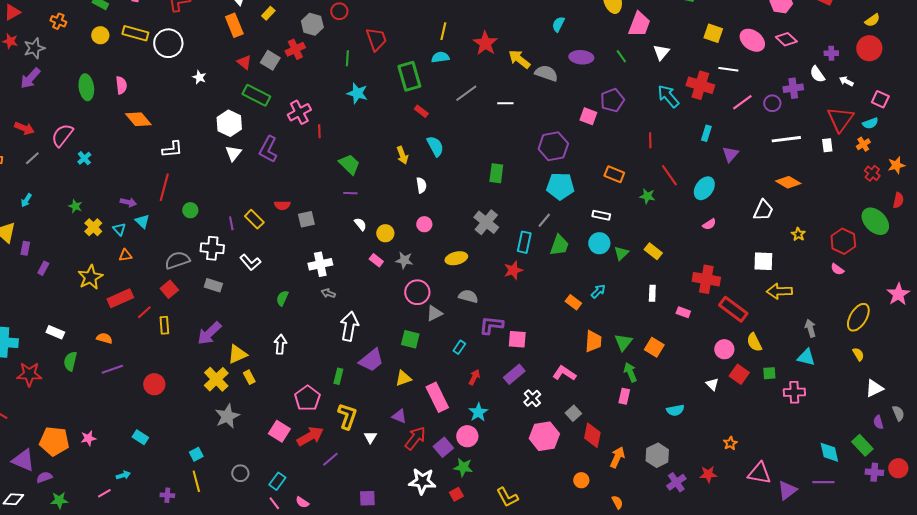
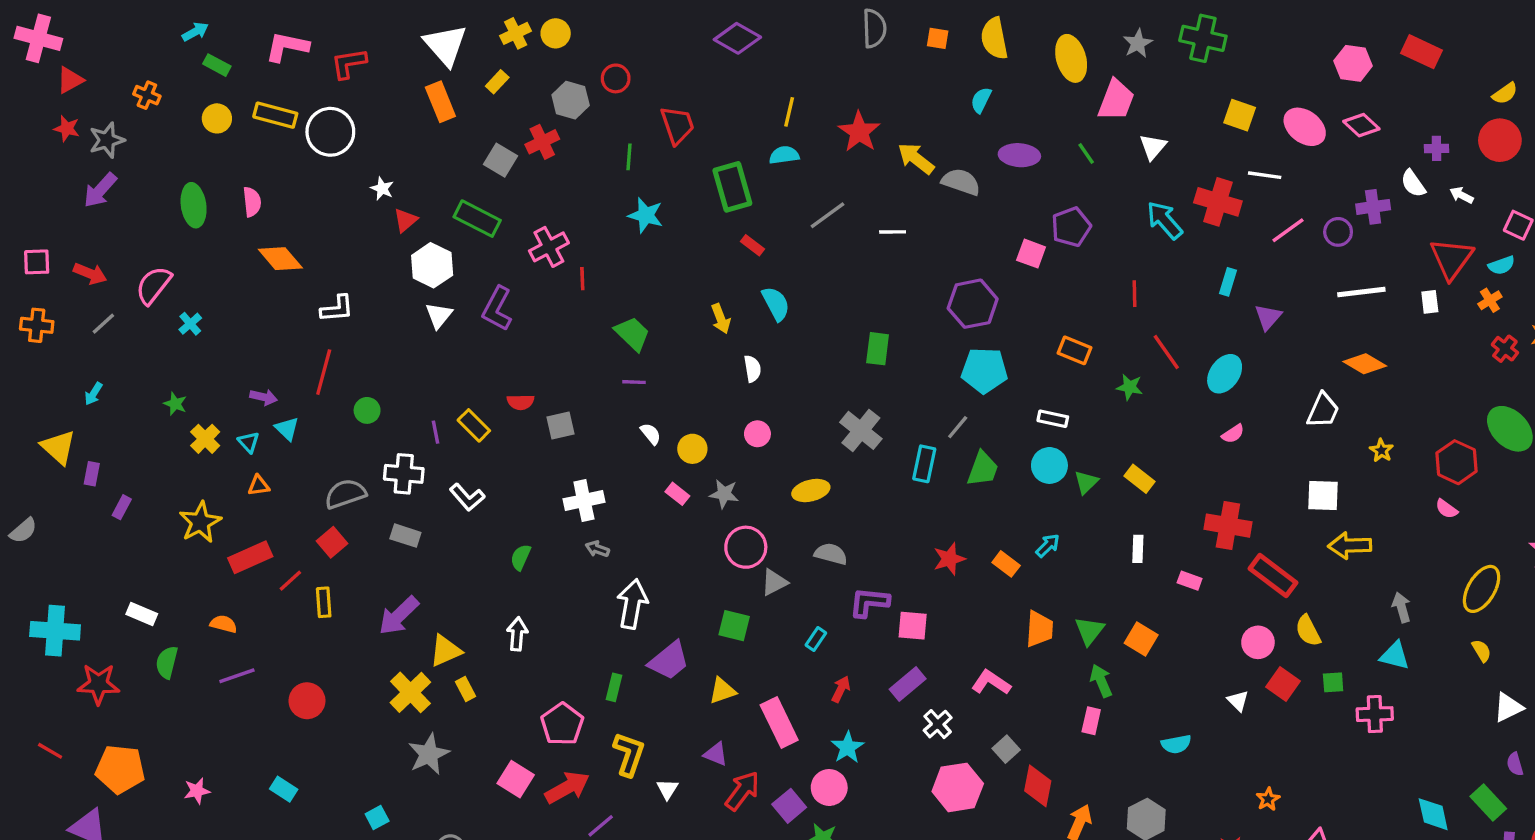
red triangle: (244, 62) -> (405, 220), moved, turned 42
red star: (513, 270) -> (949, 559), moved
orange pentagon: (54, 441) -> (120, 769), moved

